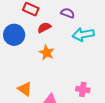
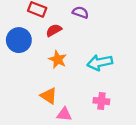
cyan arrow: (83, 34) -> (100, 62), moved
orange triangle: (25, 89) -> (49, 96), moved

